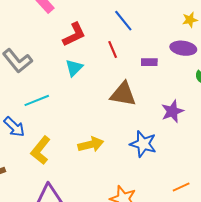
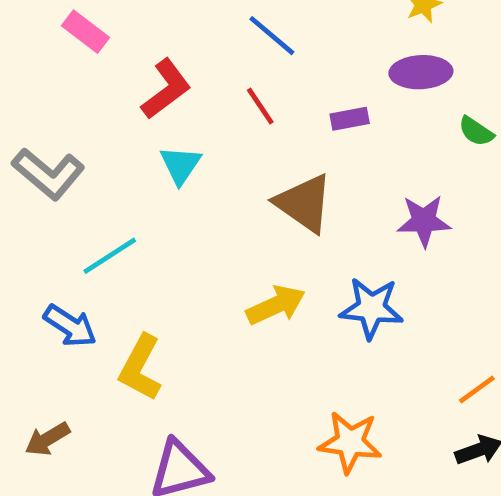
brown triangle: (123, 94) -> (304, 203), turned 36
purple star: (172, 111) -> (424, 221), turned 30
yellow arrow: (91, 144) -> (276, 305), moved

